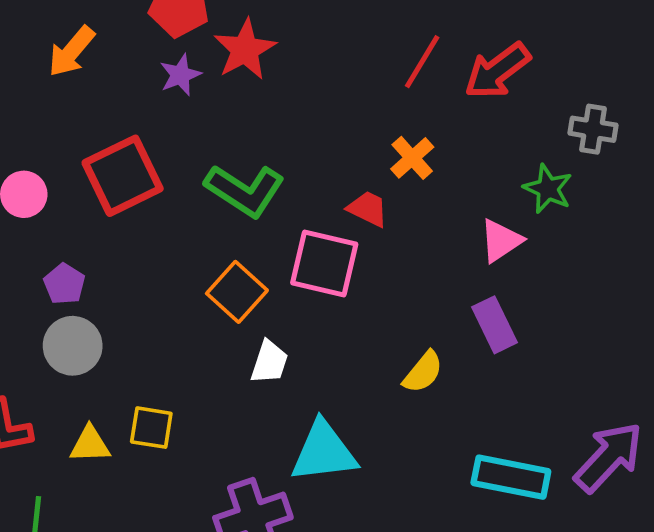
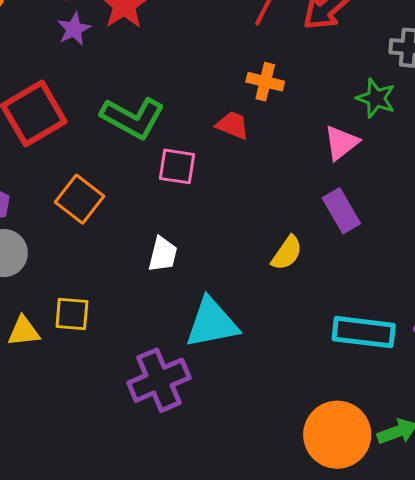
orange cross: (412, 158) -> (265, 82), turned -30
pink square: (324, 264) -> (177, 166), moved, size x0.7
orange square: (237, 292) -> (80, 199), moved

